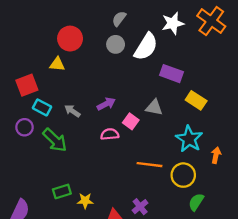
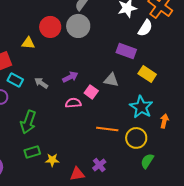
red circle: (70, 39) -> (50, 27), moved
gray circle: (116, 44) -> (78, 26), size x1.5
white semicircle: (146, 47) -> (145, 28), moved, size x0.7
green arrow: (55, 140) -> (28, 122), moved, turned 65

